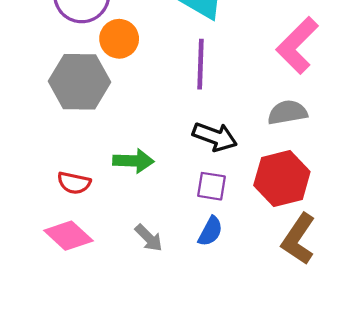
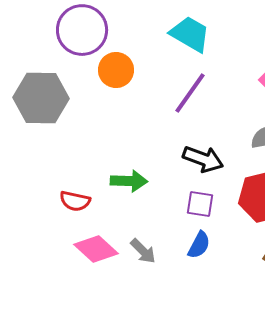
purple line: (201, 64) -> (190, 93), turned 33
gray hexagon: (79, 82) -> (41, 98), moved
pink diamond: (68, 236) -> (96, 249), moved

